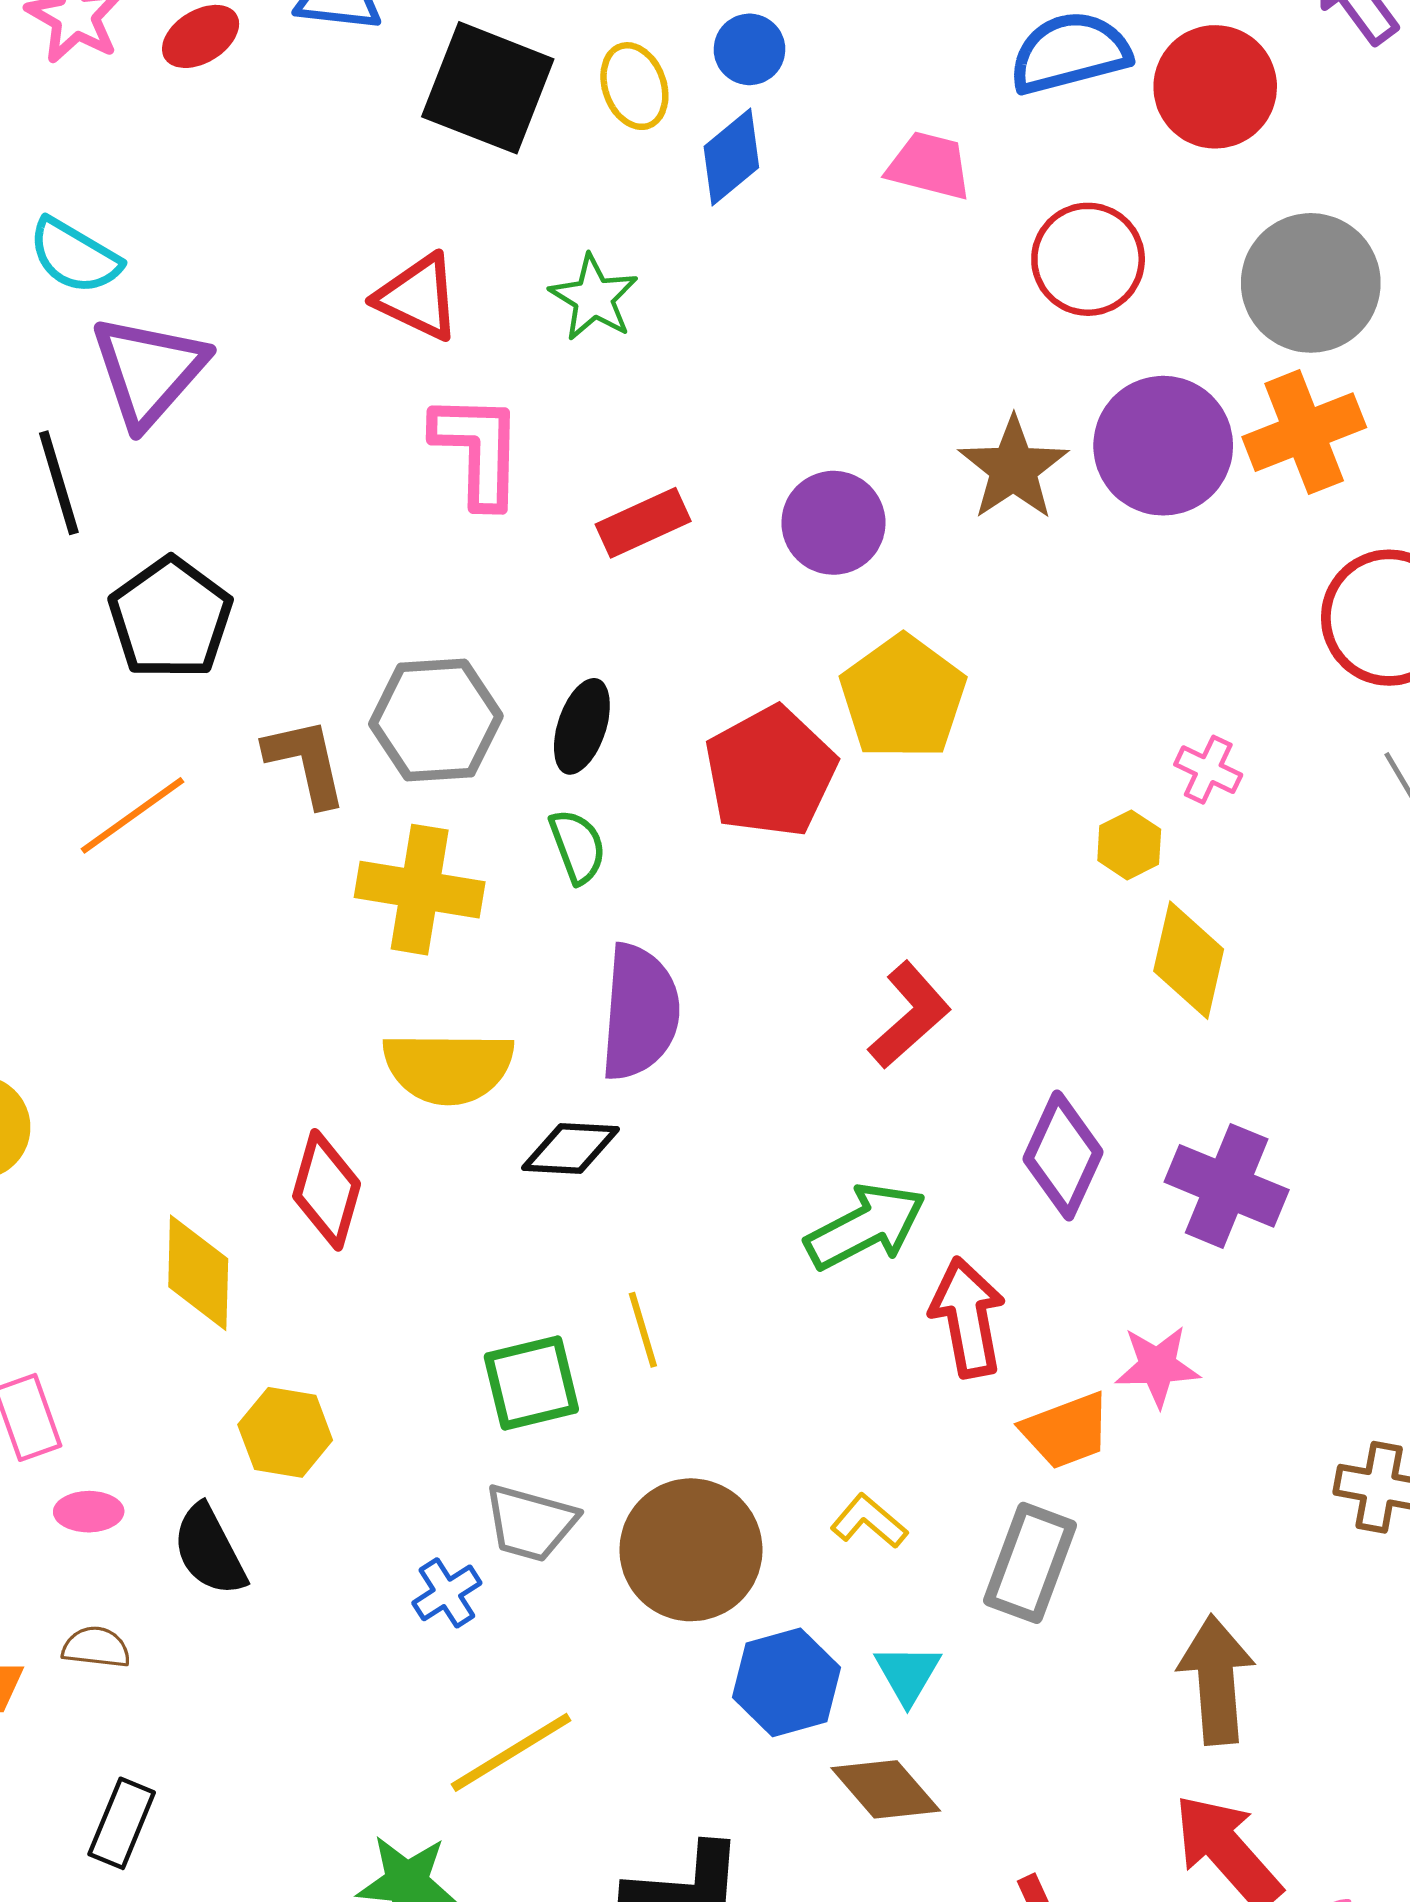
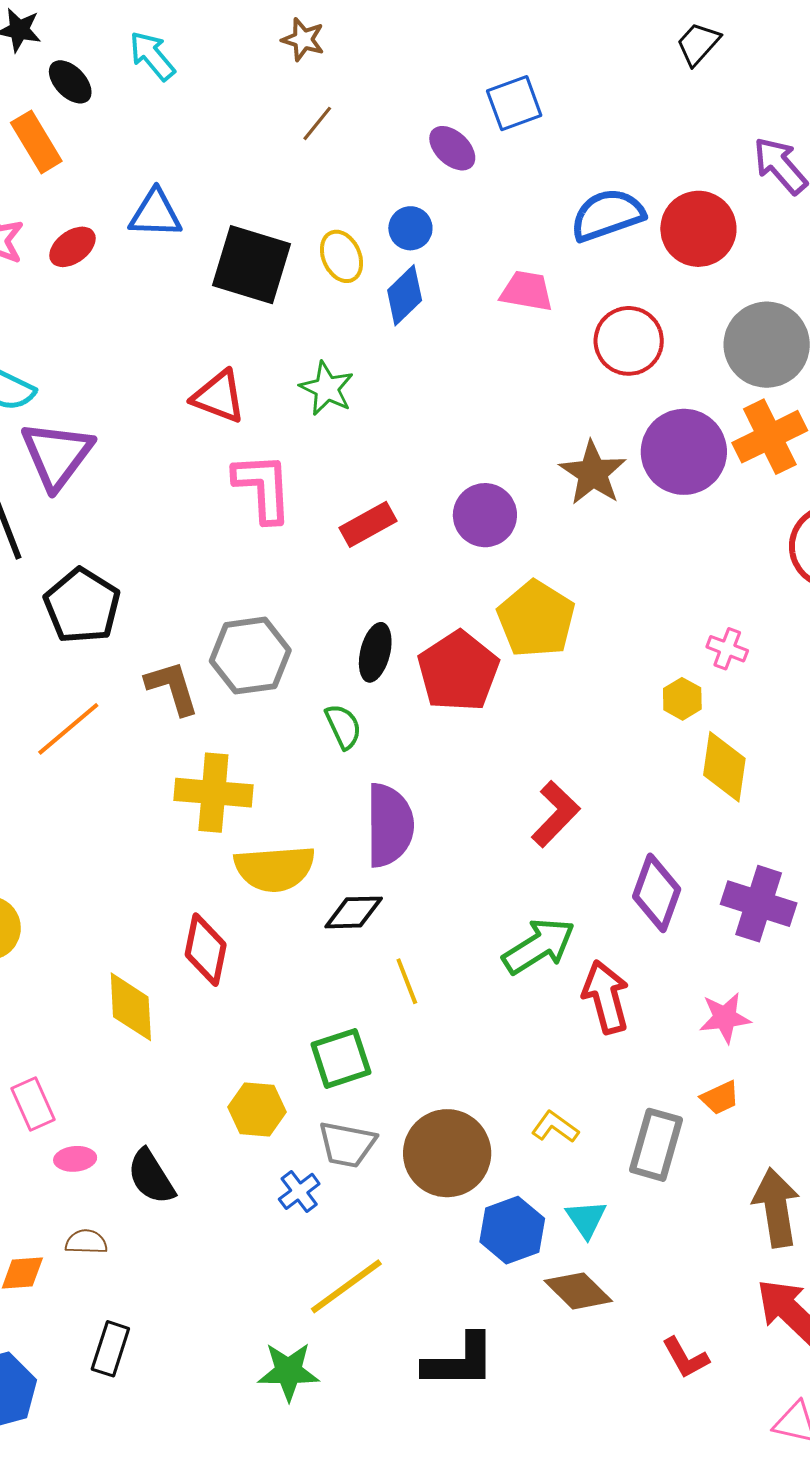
black ellipse: (582, 726) -> (375, 652), moved
yellow cross: (420, 890) -> (213, 793), moved
yellow line: (643, 1330) -> (407, 981), moved
orange trapezoid: (1066, 1431) -> (720, 1098), moved, size x0.7
yellow hexagon: (285, 1432) -> (257, 1110), moved

